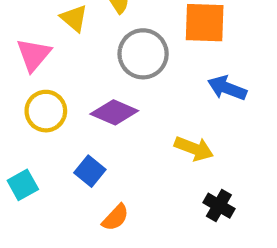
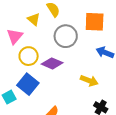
yellow circle: (46, 111) -> (29, 56), moved
blue square: (90, 171) -> (28, 84), moved, size x1.5

